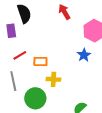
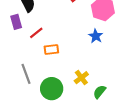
red line: (20, 55) -> (36, 33), moved
yellow cross: (53, 79) -> (81, 78), moved, turned -32

